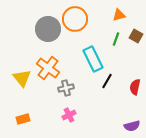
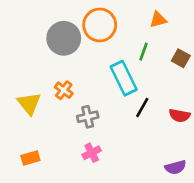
brown square: (136, 36) -> (181, 58), moved
green line: (116, 39) -> (144, 52), moved
orange cross: (48, 68) -> (64, 90), size x0.6
red semicircle: (135, 87) -> (179, 115), turned -91

